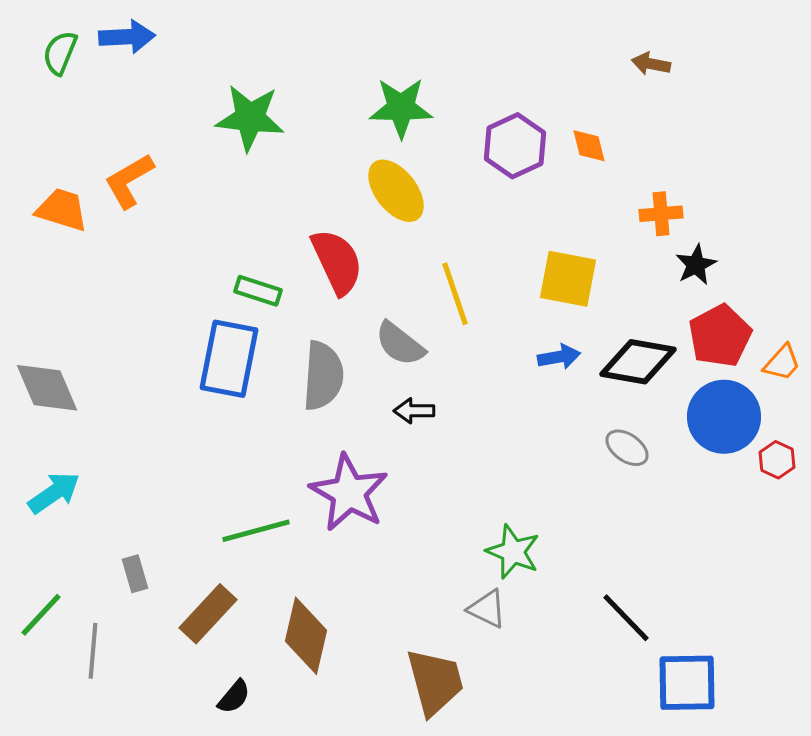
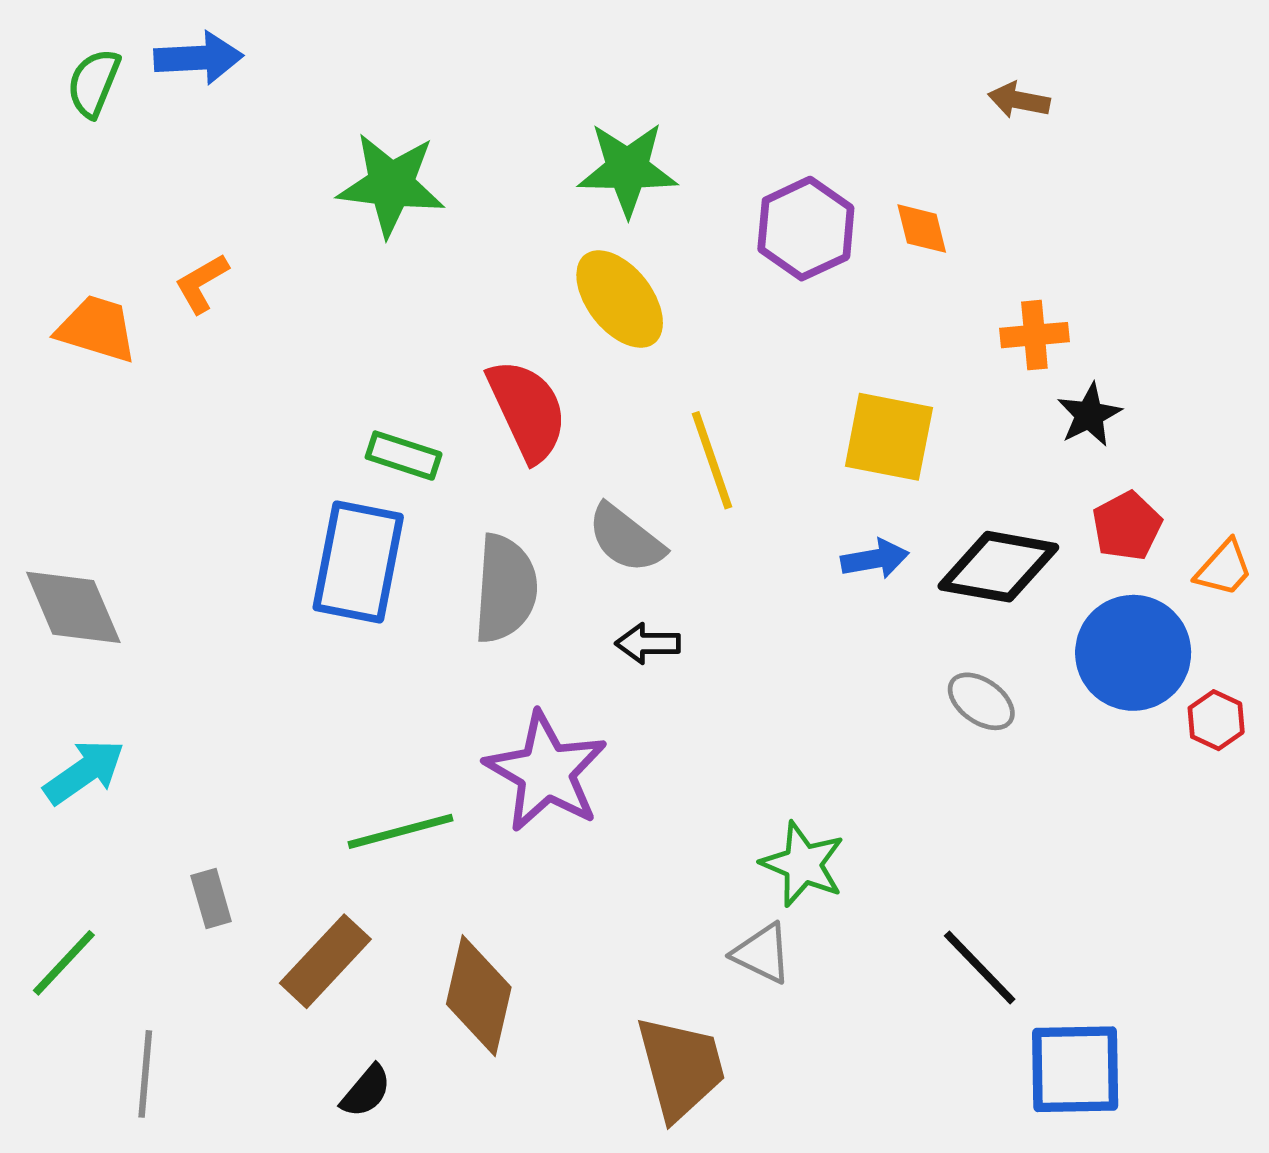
orange L-shape: (129, 181) -> (202, 283), size x0.7
red pentagon: (720, 336) -> (1127, 526), size x0.7
gray line: (93, 651) -> (145, 1074), moved

